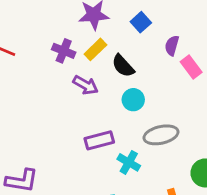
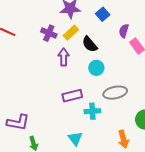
purple arrow: (86, 85) -> (64, 57), turned -120
cyan cross: (129, 162) -> (92, 111), turned -35

